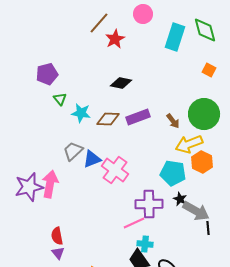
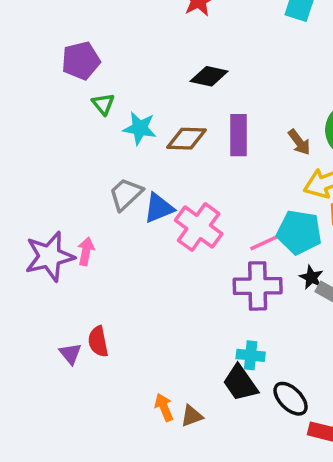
purple rectangle: (138, 117) -> (239, 135), turned -70
pink arrow: (50, 184) -> (86, 251), size x0.6
pink line: (134, 223) -> (268, 241), moved
purple triangle: (58, 253) -> (70, 354), moved

